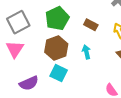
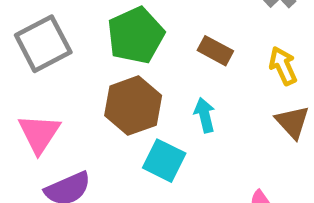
pink triangle: (15, 49) -> (39, 134), moved
cyan square: (59, 73) -> (164, 161), moved

